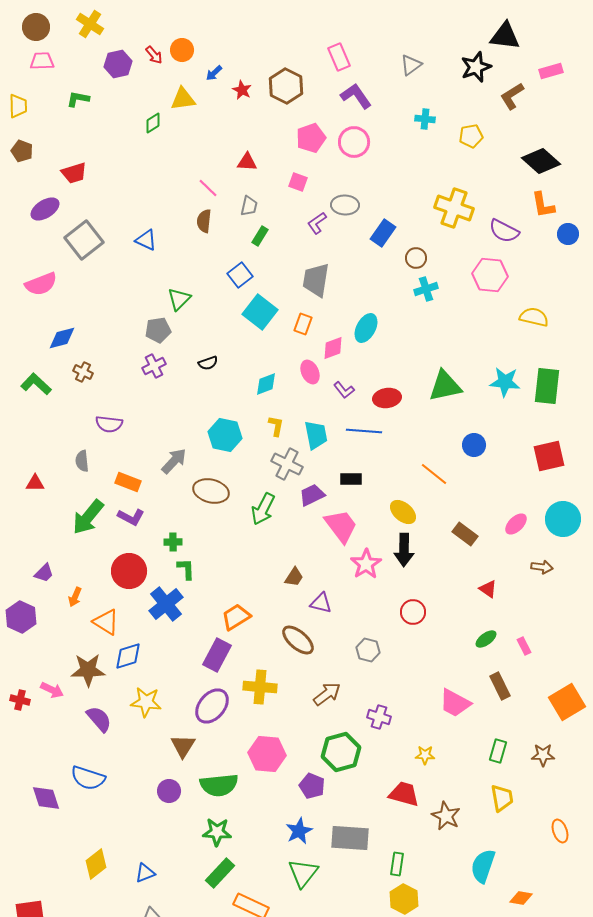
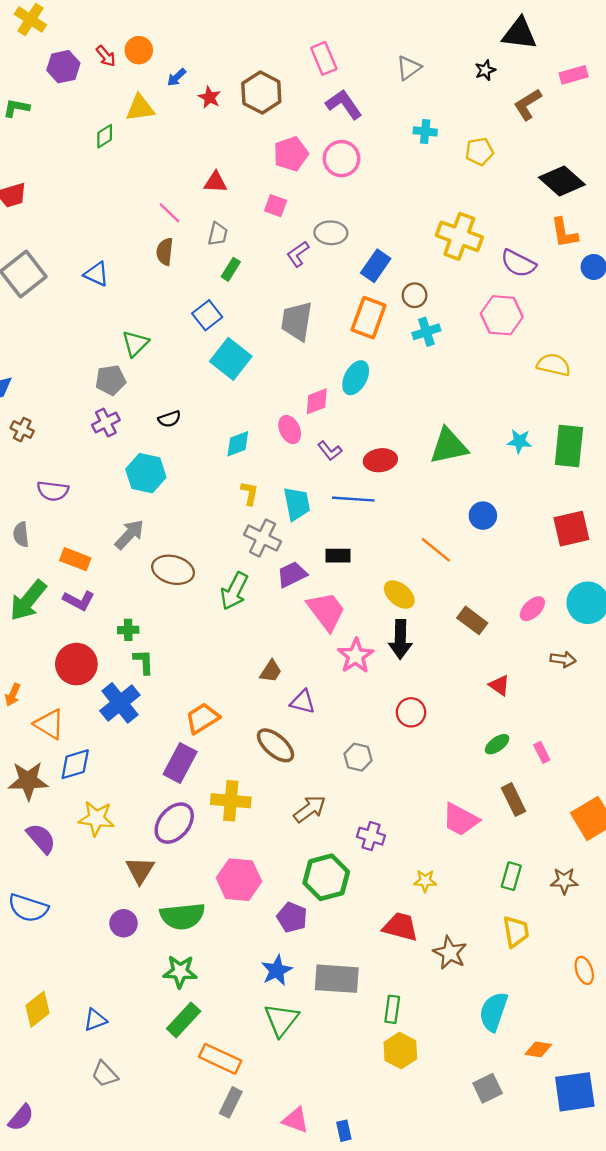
black star: (476, 67) -> (485, 70), size x0.6
orange rectangle: (303, 324) -> (369, 318), moved, size x1.6
cyan star: (505, 382) -> (519, 441), size x0.7
cyan hexagon: (225, 435) -> (146, 473), moved

